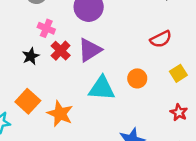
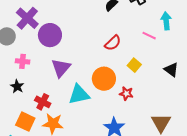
red cross: (61, 51) -> (43, 102), moved
orange circle: (137, 78) -> (104, 79), size x1.5
red star: (179, 112) -> (126, 94), moved

